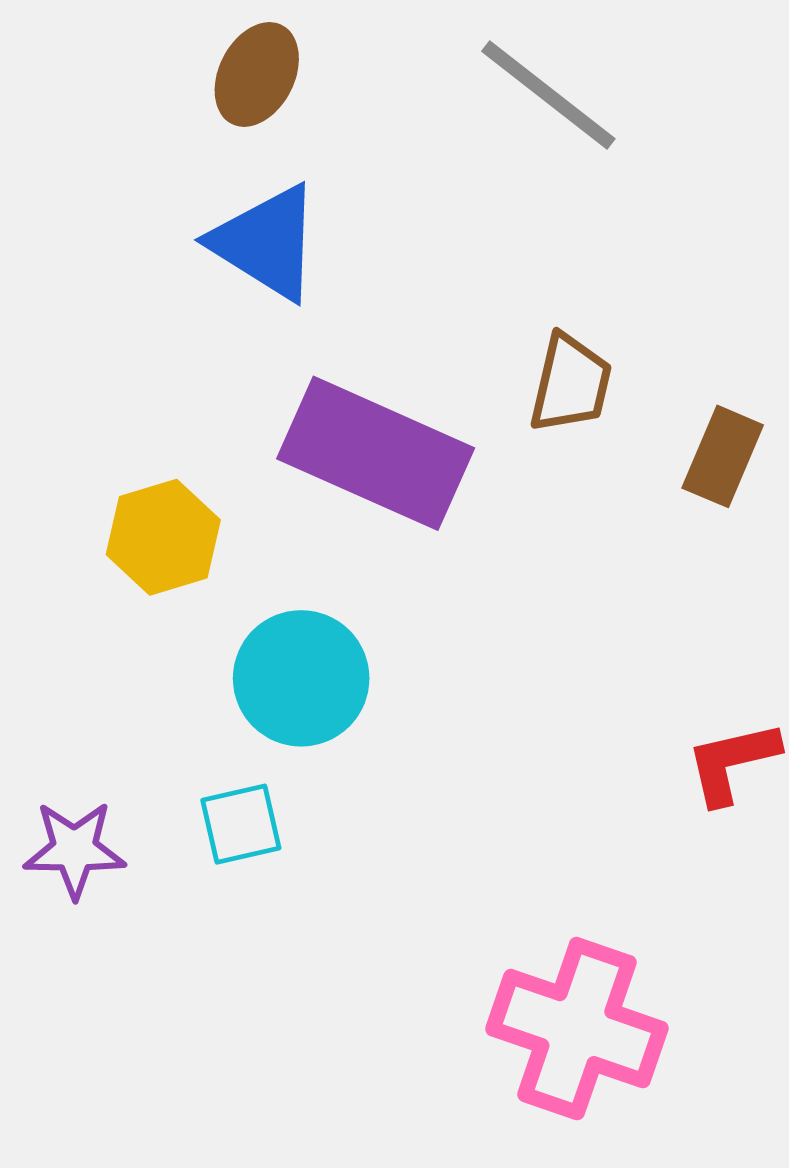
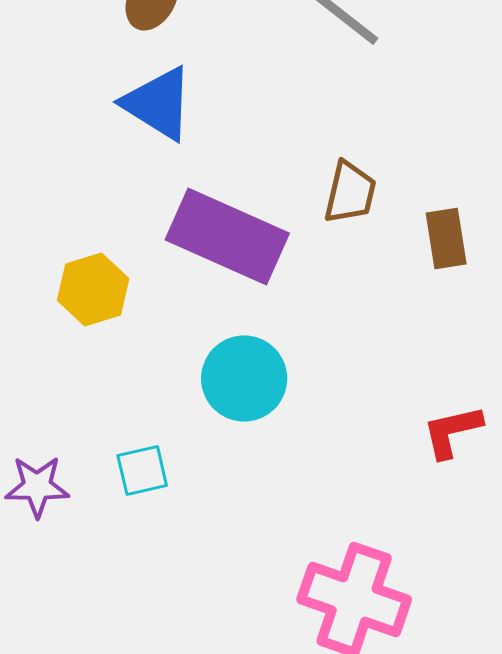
brown rectangle: (723, 456) -> (446, 239), turned -32
cyan circle: (301, 678) -> (244, 379), moved

